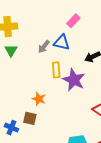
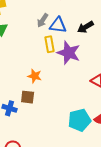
blue triangle: (62, 43) -> (58, 25), moved
gray arrow: (44, 47) -> (42, 20), moved

